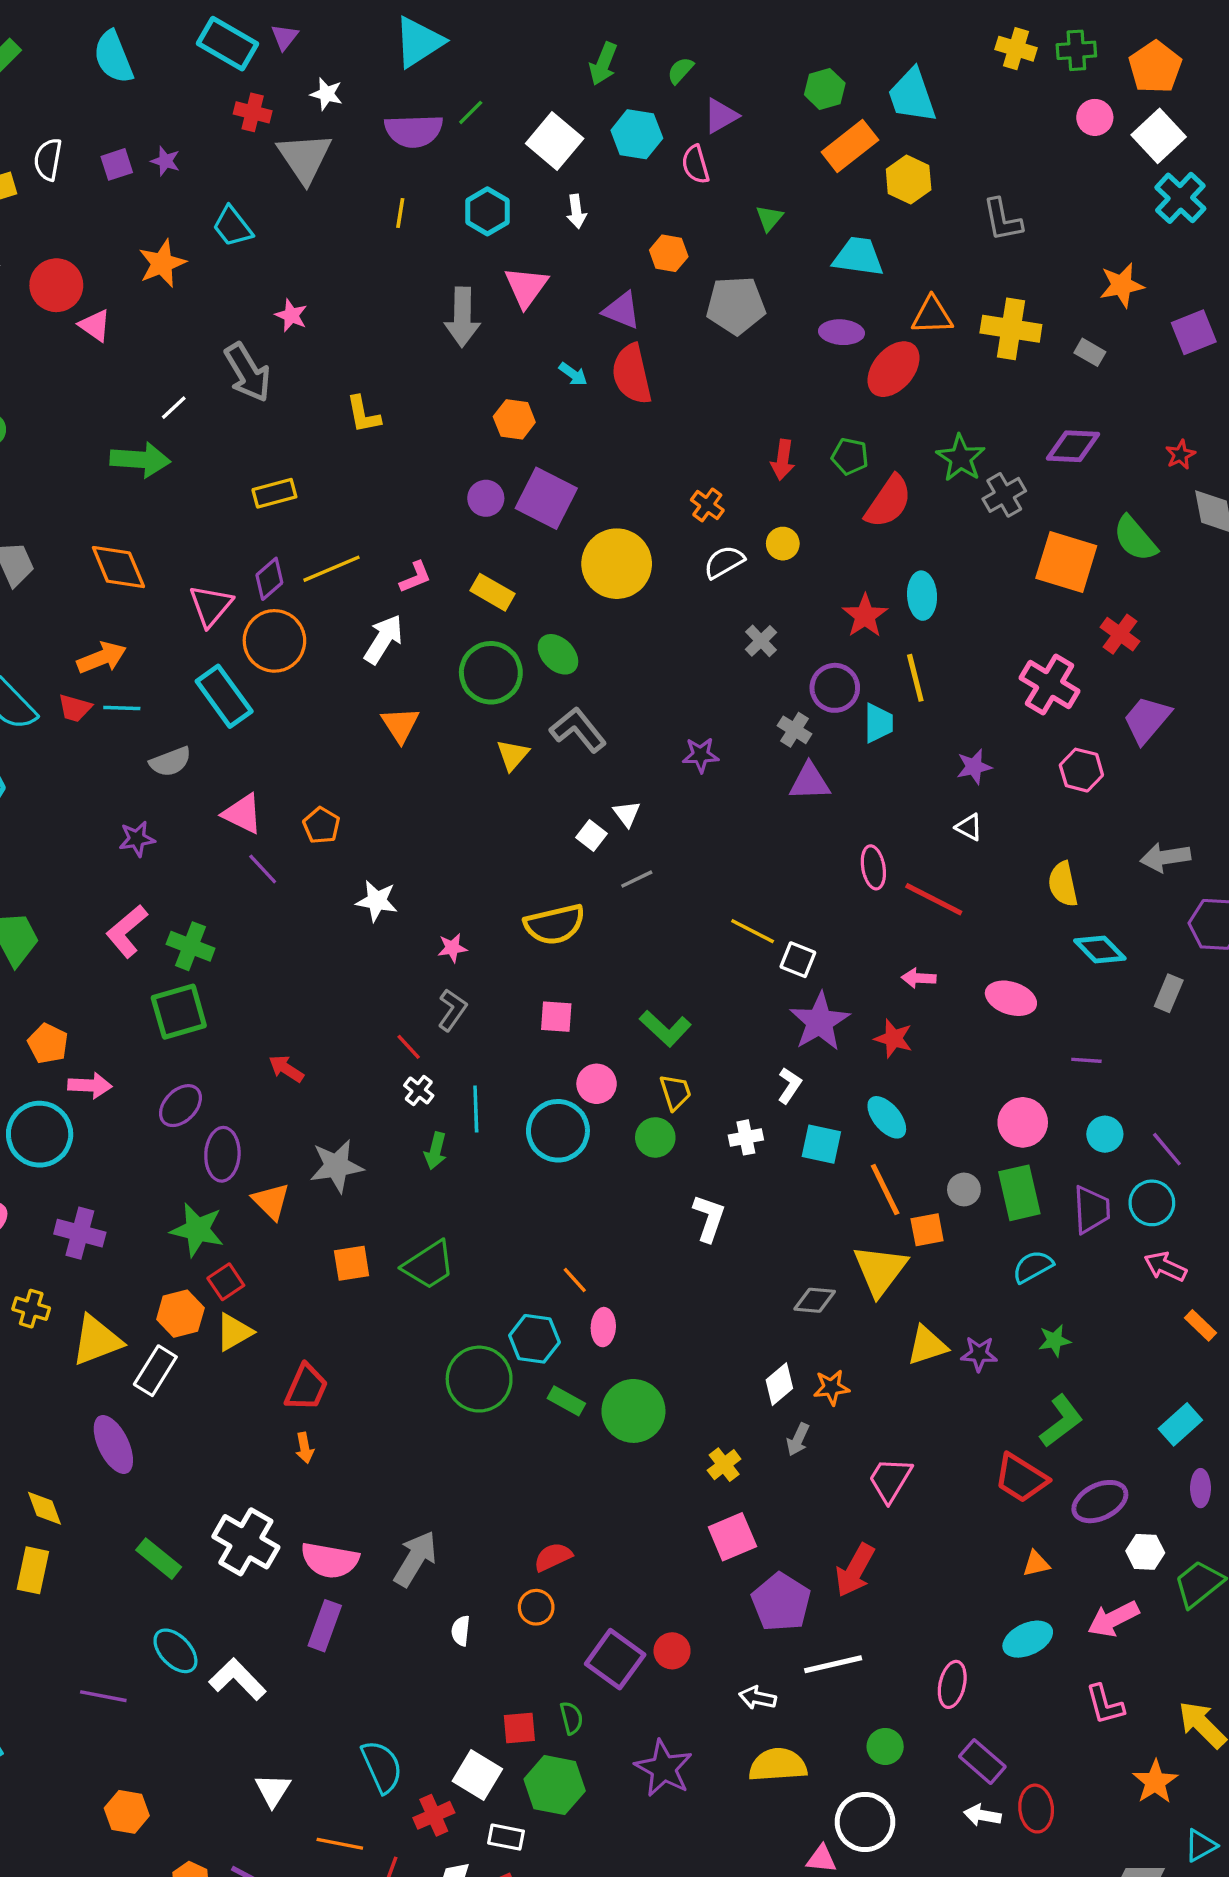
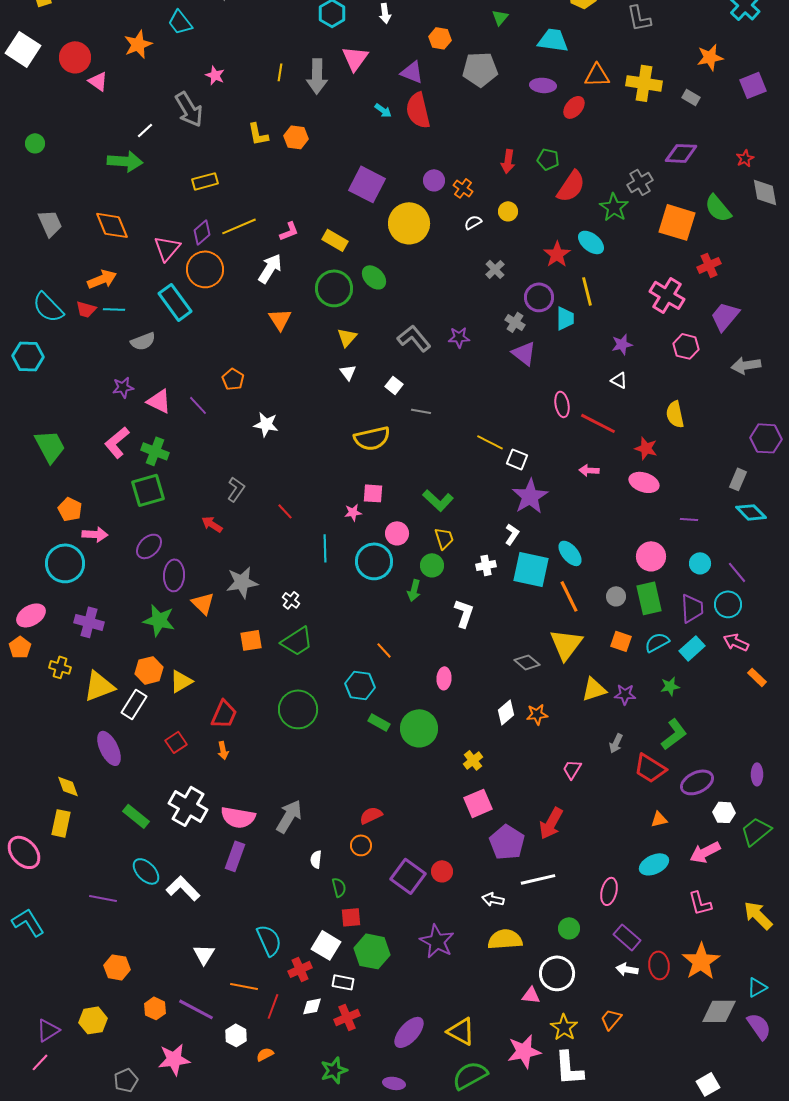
yellow line: (400, 213) -> (280, 72), moved
red ellipse: (894, 369) -> (574, 107), size x0.7
orange hexagon: (514, 419) -> (296, 137), moved
green star: (961, 458) -> (614, 207), moved
purple circle: (486, 498) -> (434, 180), moved
white semicircle: (724, 562) -> (473, 222), size x0.7
cyan ellipse: (922, 596) -> (591, 242), turned -48
red cross: (1120, 634) -> (709, 265), turned 30
gray L-shape: (578, 730) -> (414, 338), moved
purple triangle: (810, 782) -> (524, 353), turned 40
pink triangle: (243, 814) -> (159, 401), moved
white triangle: (627, 814) -> (348, 372), moved
gray arrow: (1165, 857) -> (746, 365), moved
gray line: (637, 879) -> (421, 411), turned 36
pink star: (452, 948) -> (353, 512), moved
cyan diamond: (1100, 950) -> (751, 512), moved
gray L-shape: (452, 1010) -> (236, 489), moved
red star: (894, 1038) -> (646, 448), moved
white cross: (419, 1090) -> (291, 600), moved
cyan square: (821, 1144) -> (531, 569), size x1.5
green arrow: (435, 1151) -> (414, 590), moved
orange square: (927, 1230) -> (621, 641), moved, turned 30
red square: (226, 1282) -> (176, 742), moved
gray diamond: (815, 1300) -> (527, 662), turned 35
pink ellipse: (603, 1327) -> (444, 678), moved
green circle: (479, 1379) -> (298, 709), moved
cyan rectangle: (1180, 1424) -> (692, 648), moved
gray arrow: (798, 1439) -> (616, 743), moved
pink trapezoid: (890, 1480) -> (572, 769), size x0.7
green semicircle: (571, 1718) -> (339, 887), moved
orange star: (1155, 1782) -> (701, 961), moved, size x1.4

